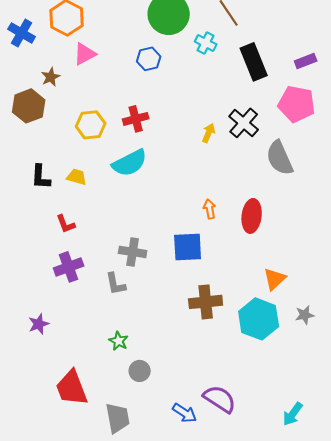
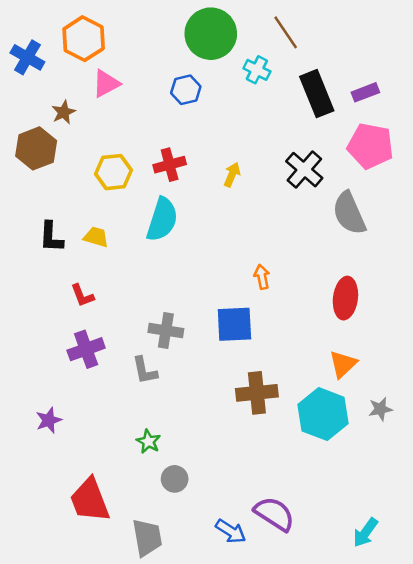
purple rectangle: (306, 61) -> (365, 92), moved
yellow arrow: (209, 133) -> (232, 175), moved
cyan semicircle: (130, 163) -> (162, 219), turned -45
red ellipse: (252, 216) -> (345, 298), moved

